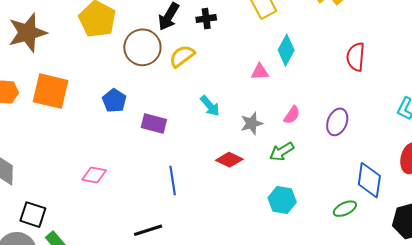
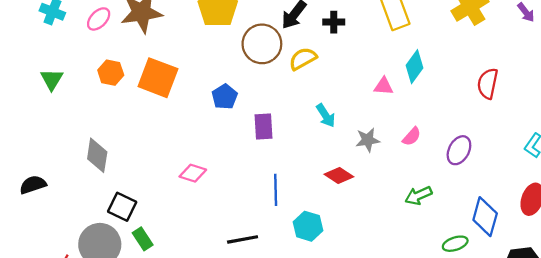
purple rectangle: (154, 124) -> (263, 127), turned 65
green arrow: (282, 152) -> (418, 196), moved
cyan hexagon: (282, 200) -> (308, 226), moved

